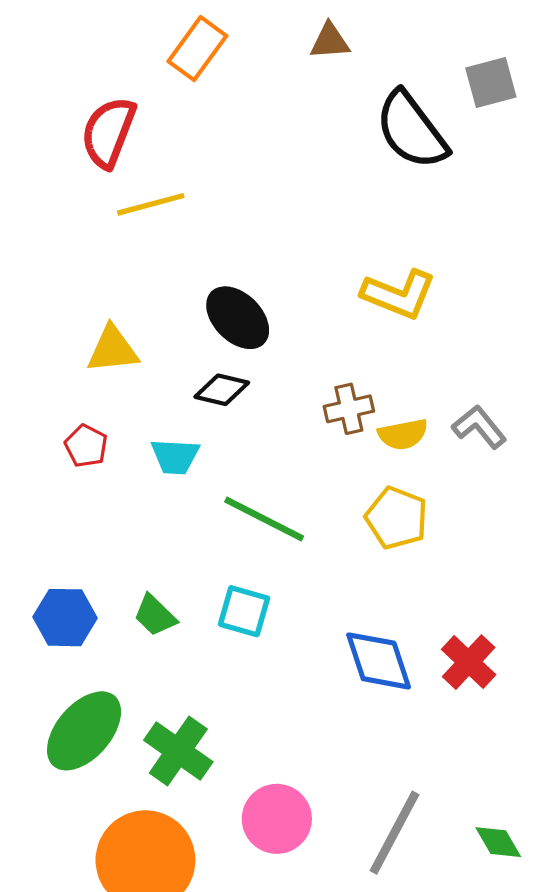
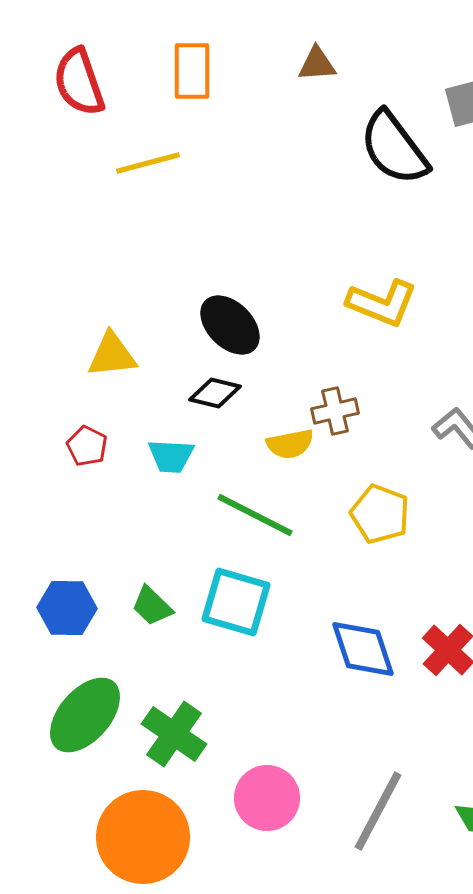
orange rectangle: (197, 49) -> (192, 71), turned -36
red semicircle: (108, 132) -> (79, 82), moved, turned -40
yellow line: (151, 204) -> (148, 163), moved
yellow semicircle: (403, 434) -> (290, 444), moved
cyan square: (244, 611) -> (236, 602), size x1.4

